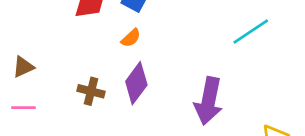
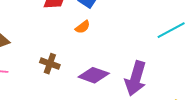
purple diamond: (136, 83) -> (94, 75), moved, turned 68

